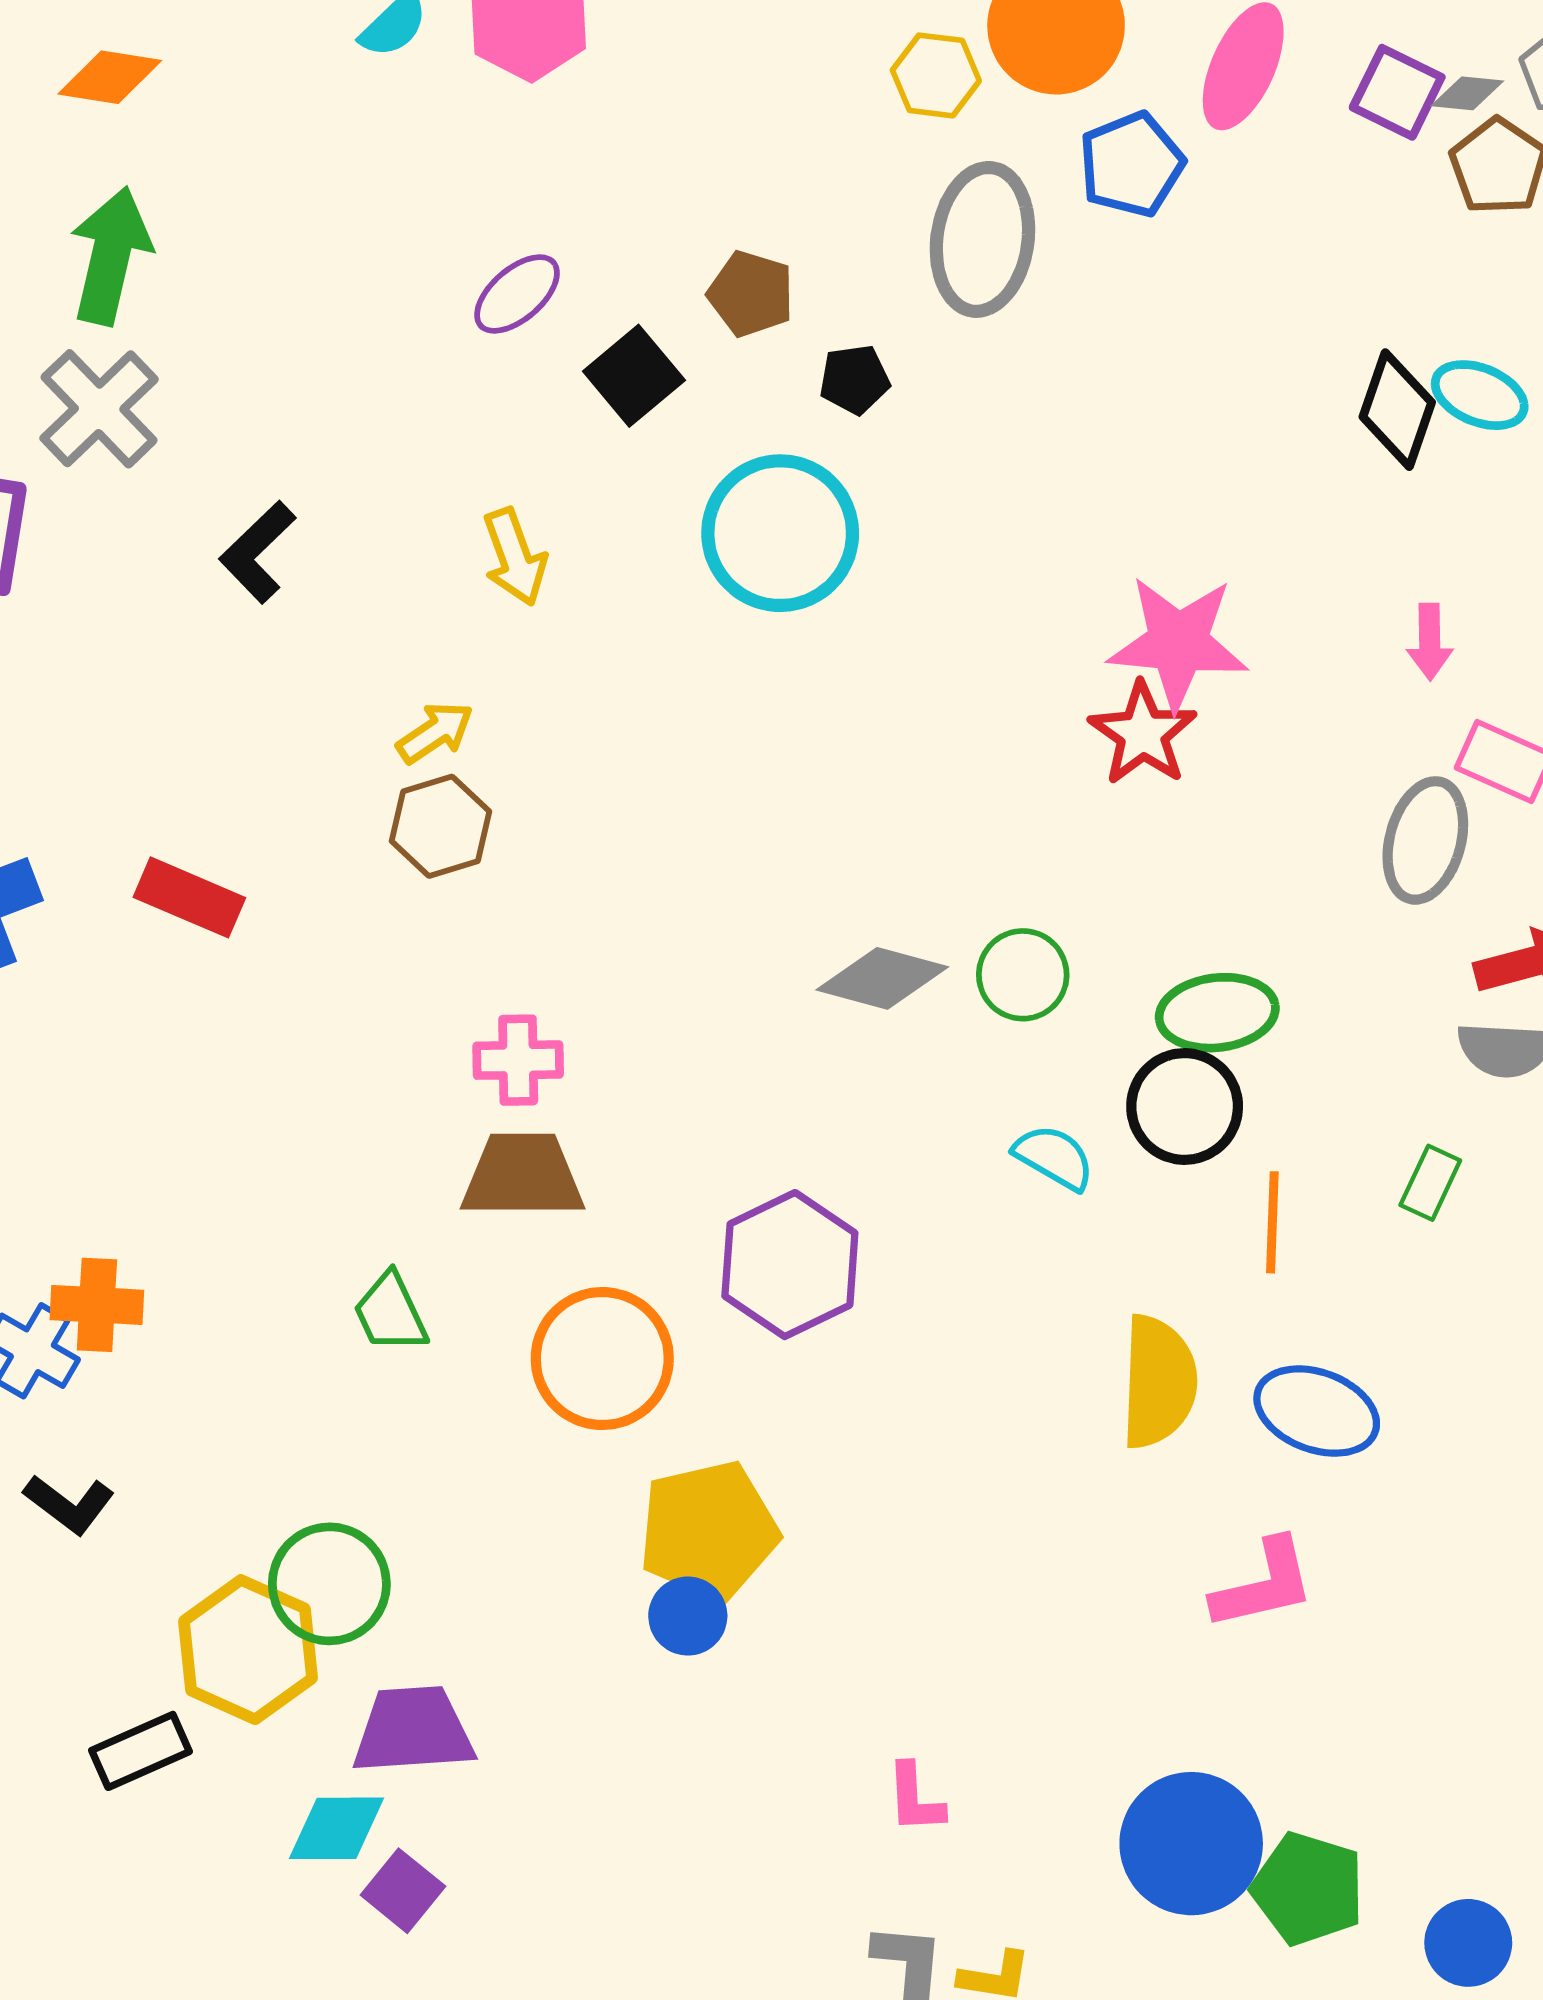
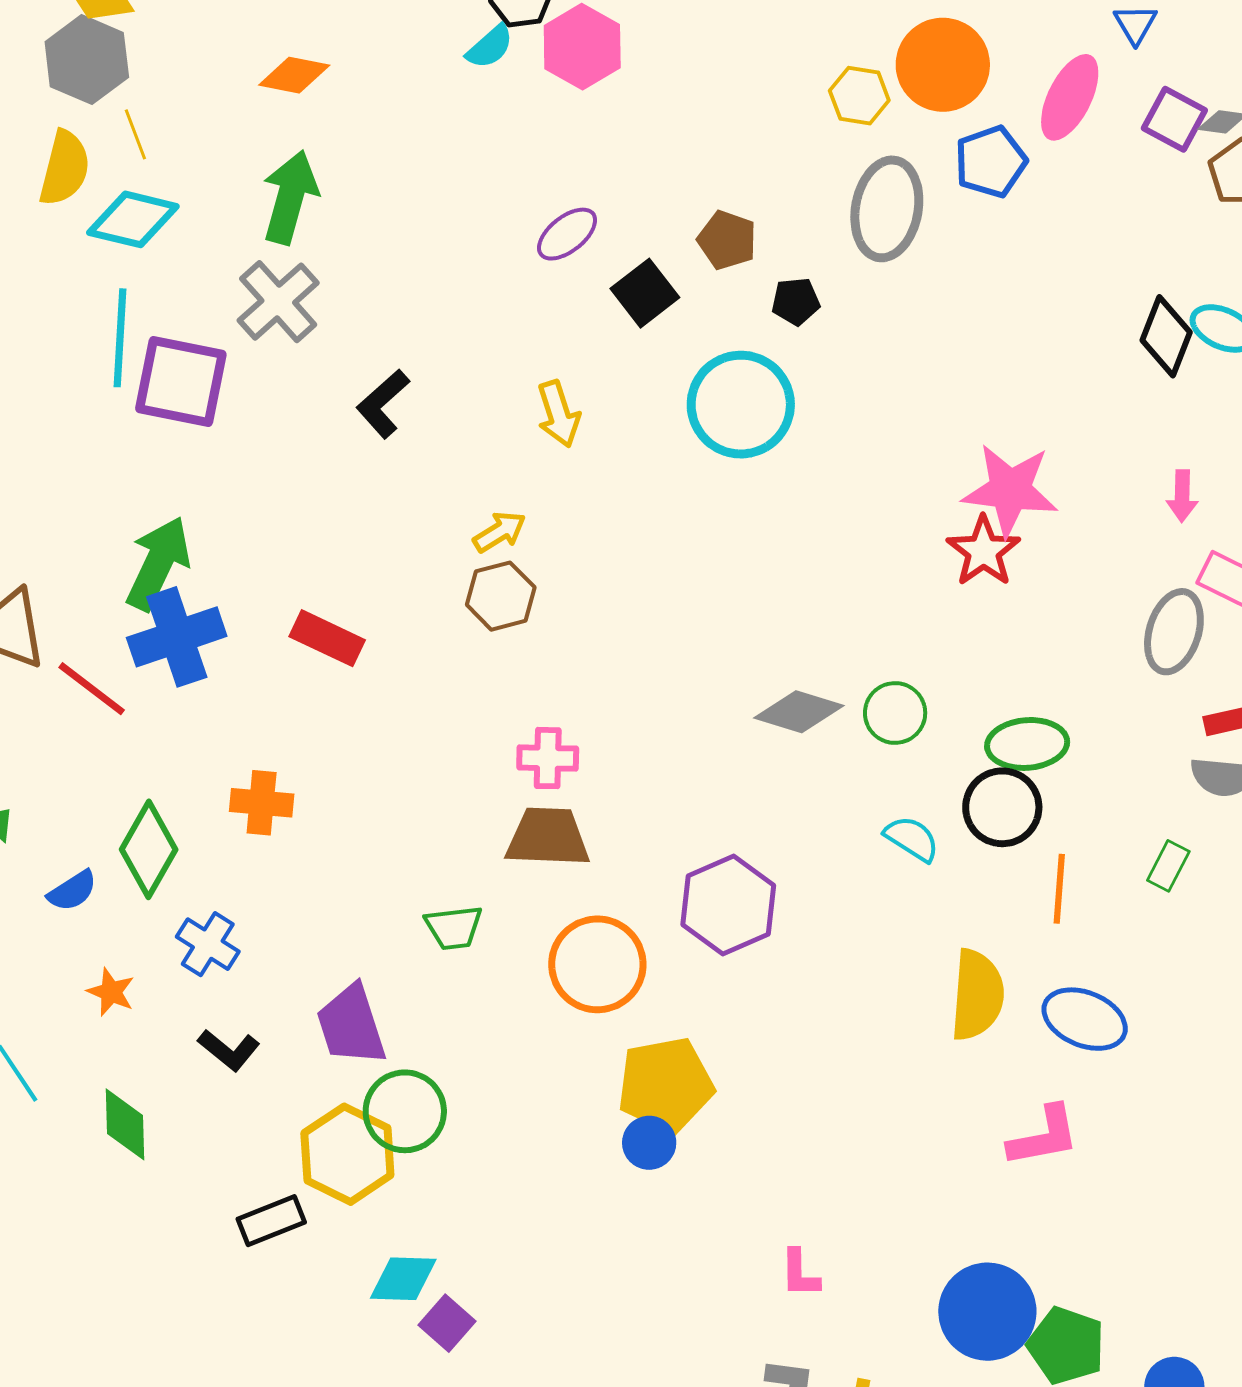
orange cross: (97, 1305) -> (262, 803), moved
green trapezoid: (390, 1313) -> (454, 928), turned -74
purple trapezoid: (413, 1730) -> (351, 1025), moved, turned -106

